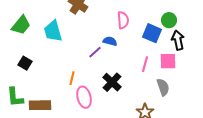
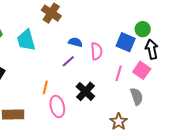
pink semicircle: (123, 20) -> (96, 51), moved
blue semicircle: (110, 41) -> (75, 42), moved
pink square: (168, 61) -> (142, 70), turned 36

